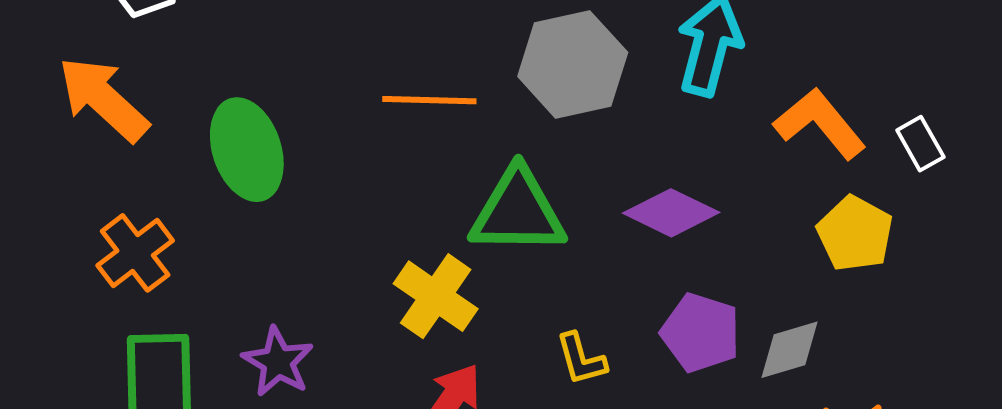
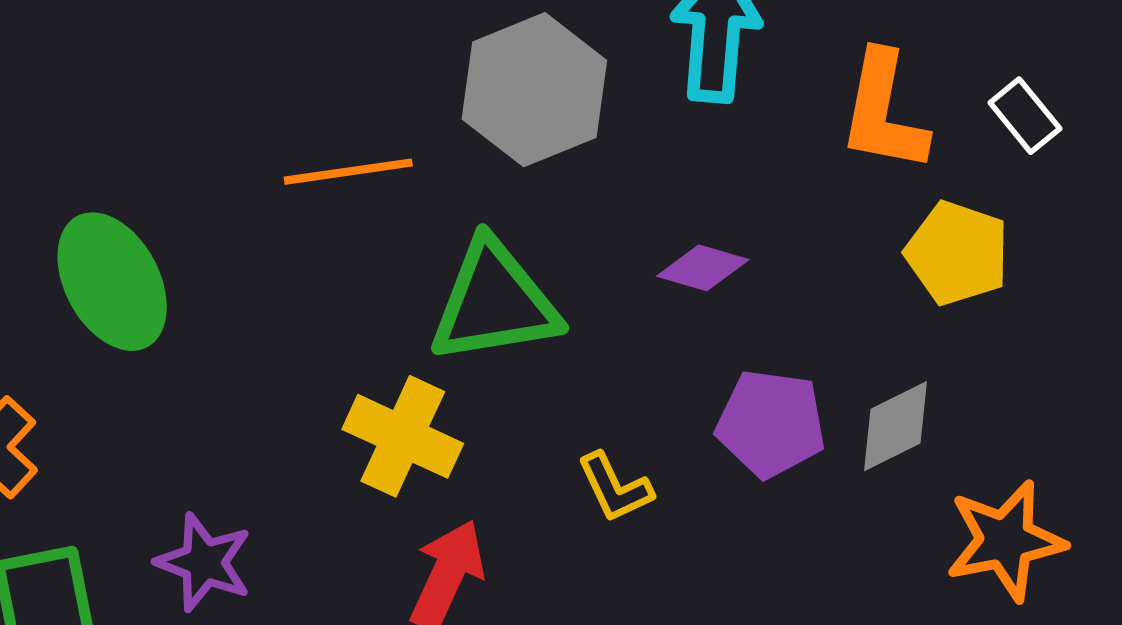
orange L-shape: (820, 123) -> (884, 112), turned -120
purple diamond: (671, 213) -> (703, 268), size x0.7

